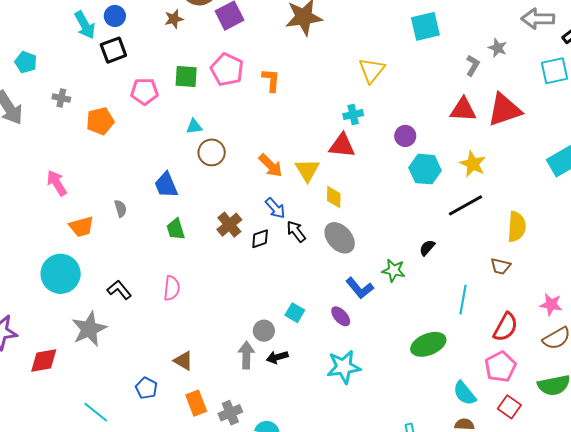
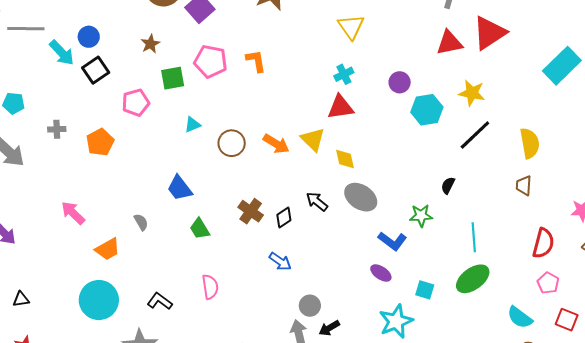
brown star: (174, 19) -> (150, 44), moved
brown circle: (212, 152) -> (232, 143), moved
blue arrow: (275, 208) -> (280, 261), moved
brown trapezoid: (501, 266) -> (524, 185), turned 95
cyan line: (463, 300) -> (474, 237), moved
cyan square: (295, 313) -> (425, 290), moved
pink pentagon: (500, 367) -> (548, 283), size x0.7

